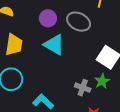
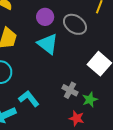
green star: (102, 81) -> (90, 100), moved

